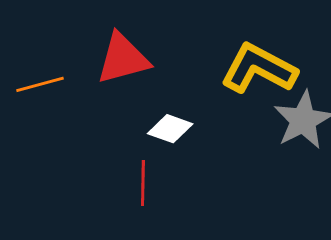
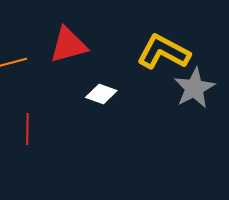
red line: (143, 183) -> (27, 129), moved

